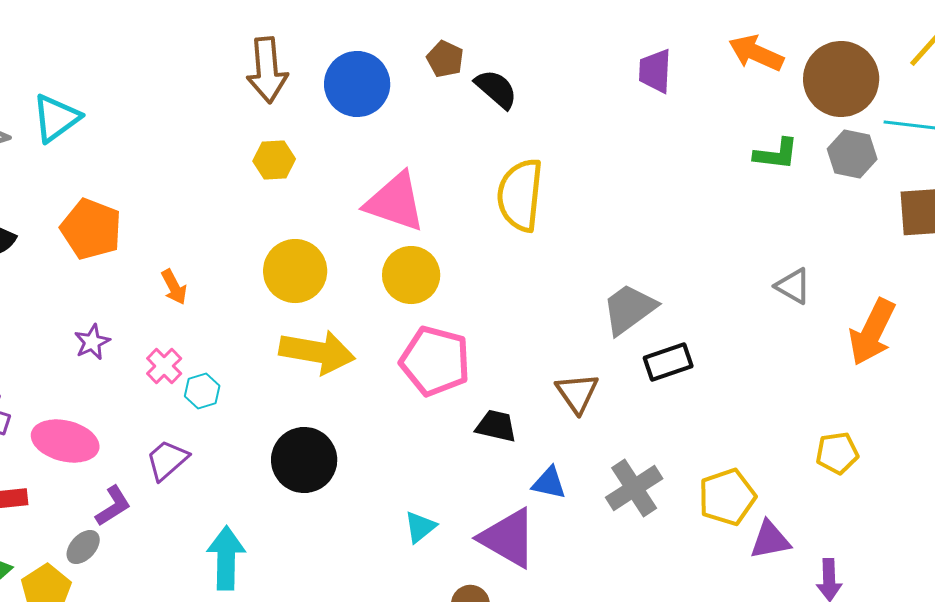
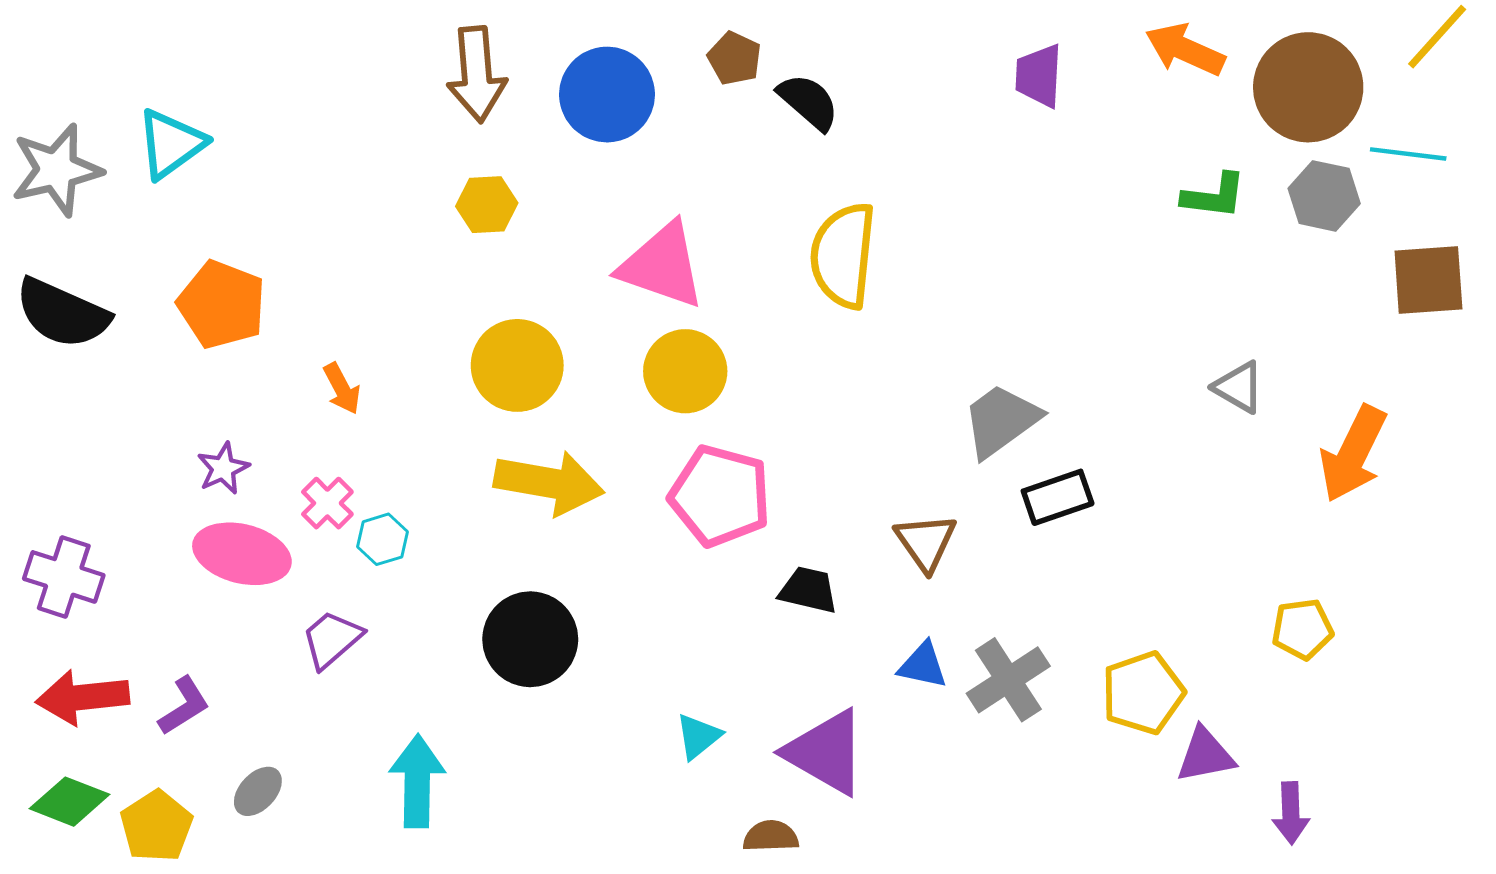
pink ellipse: (65, 441) -> (242, 554), moved
blue triangle: (549, 483) -> (923, 665), moved
purple L-shape: (113, 506) -> (184, 706), moved
gray ellipse: (83, 547) -> (258, 791), moved

